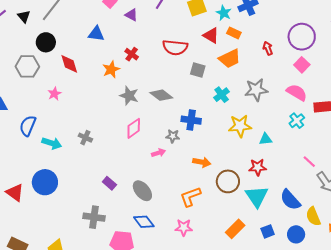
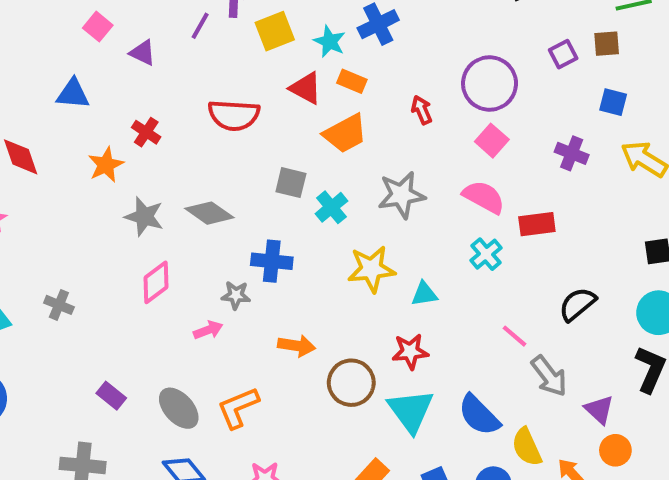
gray square: (198, 70) -> (291, 183), moved
orange L-shape: (190, 197) -> (238, 408), moved

